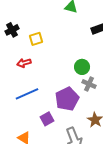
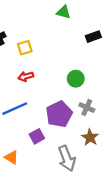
red arrow: (24, 63) -> (26, 76), moved
gray cross: (89, 84) -> (87, 107), moved

